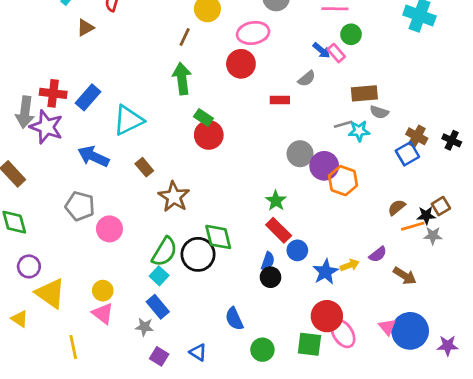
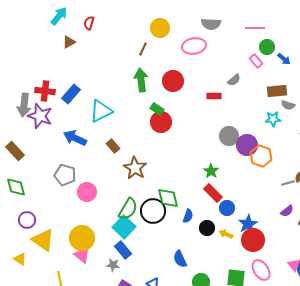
blue arrow: (321, 50) -> (284, 59), moved
red circle: (241, 64) -> (173, 81), moved
gray line: (343, 124) -> (288, 183), moved
blue semicircle: (268, 261) -> (188, 216), moved
yellow arrow: (350, 265) -> (226, 234), moved, turned -136
cyan square: (159, 276) -> (124, 227), size x1.6
yellow circle: (103, 291) -> (82, 238), size x1.6
red circle: (327, 316) -> (253, 240), moved

